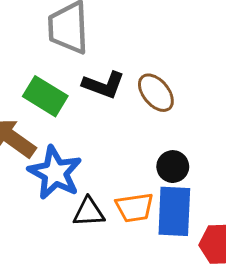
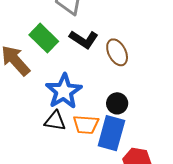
blue star: (55, 173) -> (64, 91), moved

